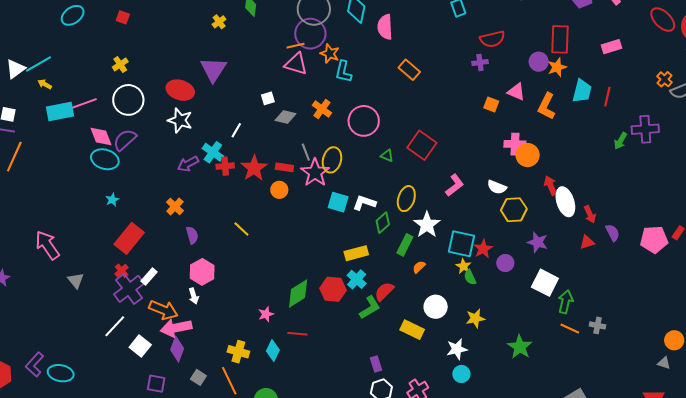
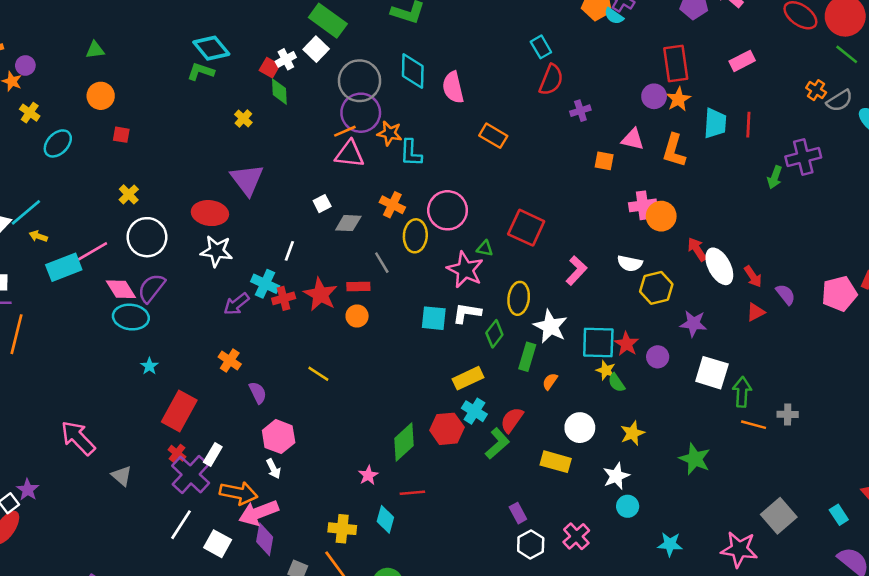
red semicircle: (492, 39) -> (551, 80), moved, turned -45
yellow ellipse: (332, 160) -> (415, 236), moved
pink star: (315, 173) -> (465, 270), moved

